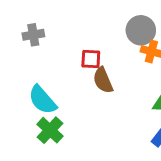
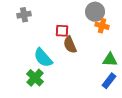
cyan semicircle: (42, 100) -> (43, 58), moved

